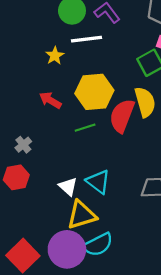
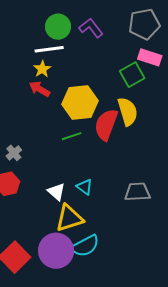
white line: (86, 39) -> (49, 49), moved
red arrow: (50, 100) -> (39, 89), moved
cyan triangle: (98, 182) -> (85, 187), size x0.7

